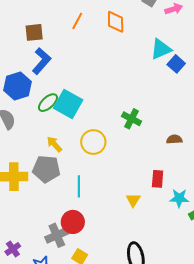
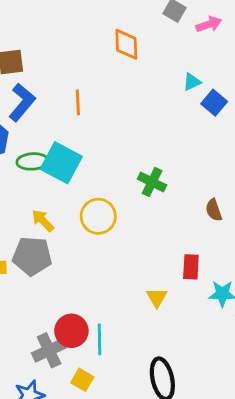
orange line: (77, 21) -> (78, 102), moved, turned -30
cyan triangle: (161, 49) -> (192, 82), size x0.6
green ellipse: (48, 103) -> (32, 161), turned 40
brown semicircle: (174, 139) -> (214, 210), turned -105
cyan line: (79, 186) -> (100, 339), moved

